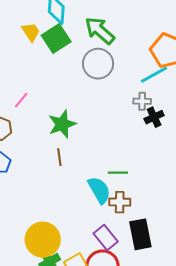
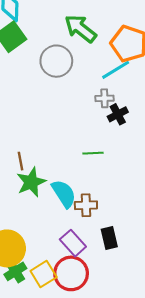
green arrow: (100, 31) -> (81, 29), moved
green star: (62, 124) -> (31, 182), moved
green line: (118, 173) -> (93, 153), moved
black rectangle: (140, 234) -> (109, 238), size x0.7

